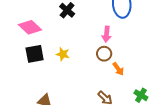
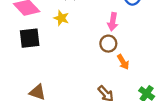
yellow star: (63, 54) -> (61, 18), moved

